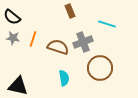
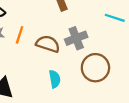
cyan line: (107, 24) -> (115, 18), moved

